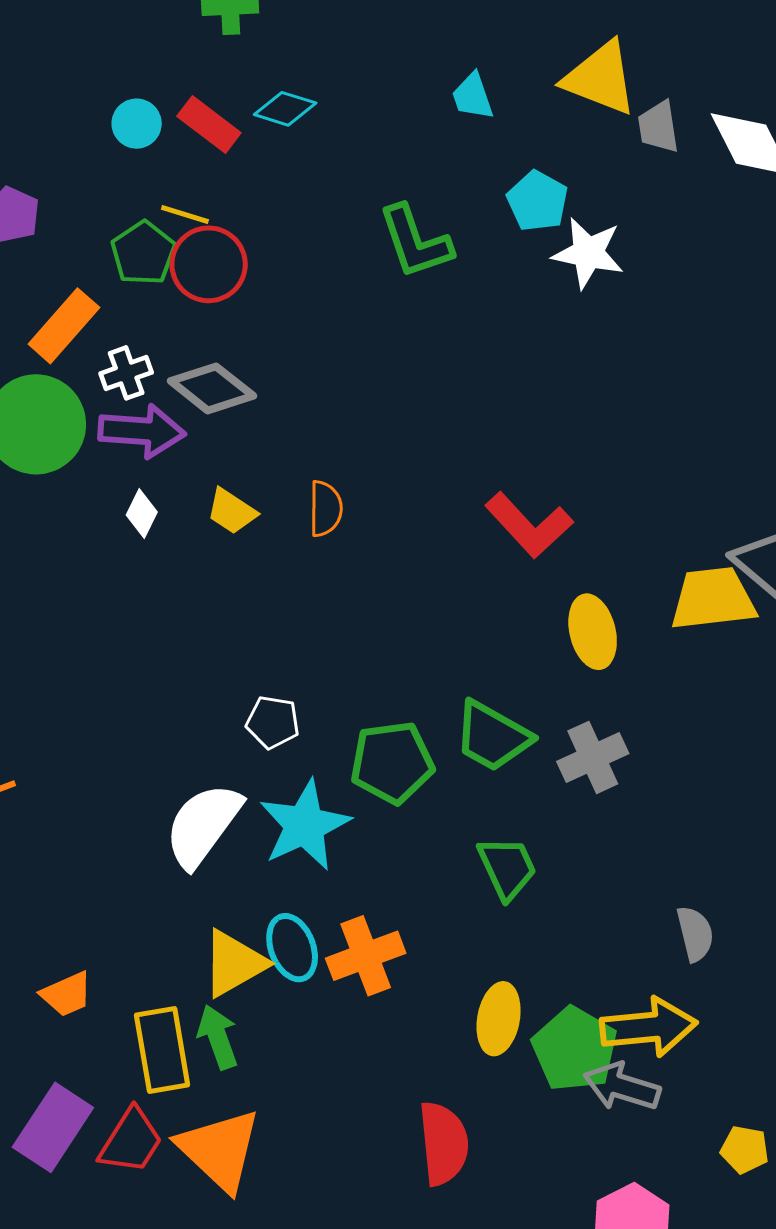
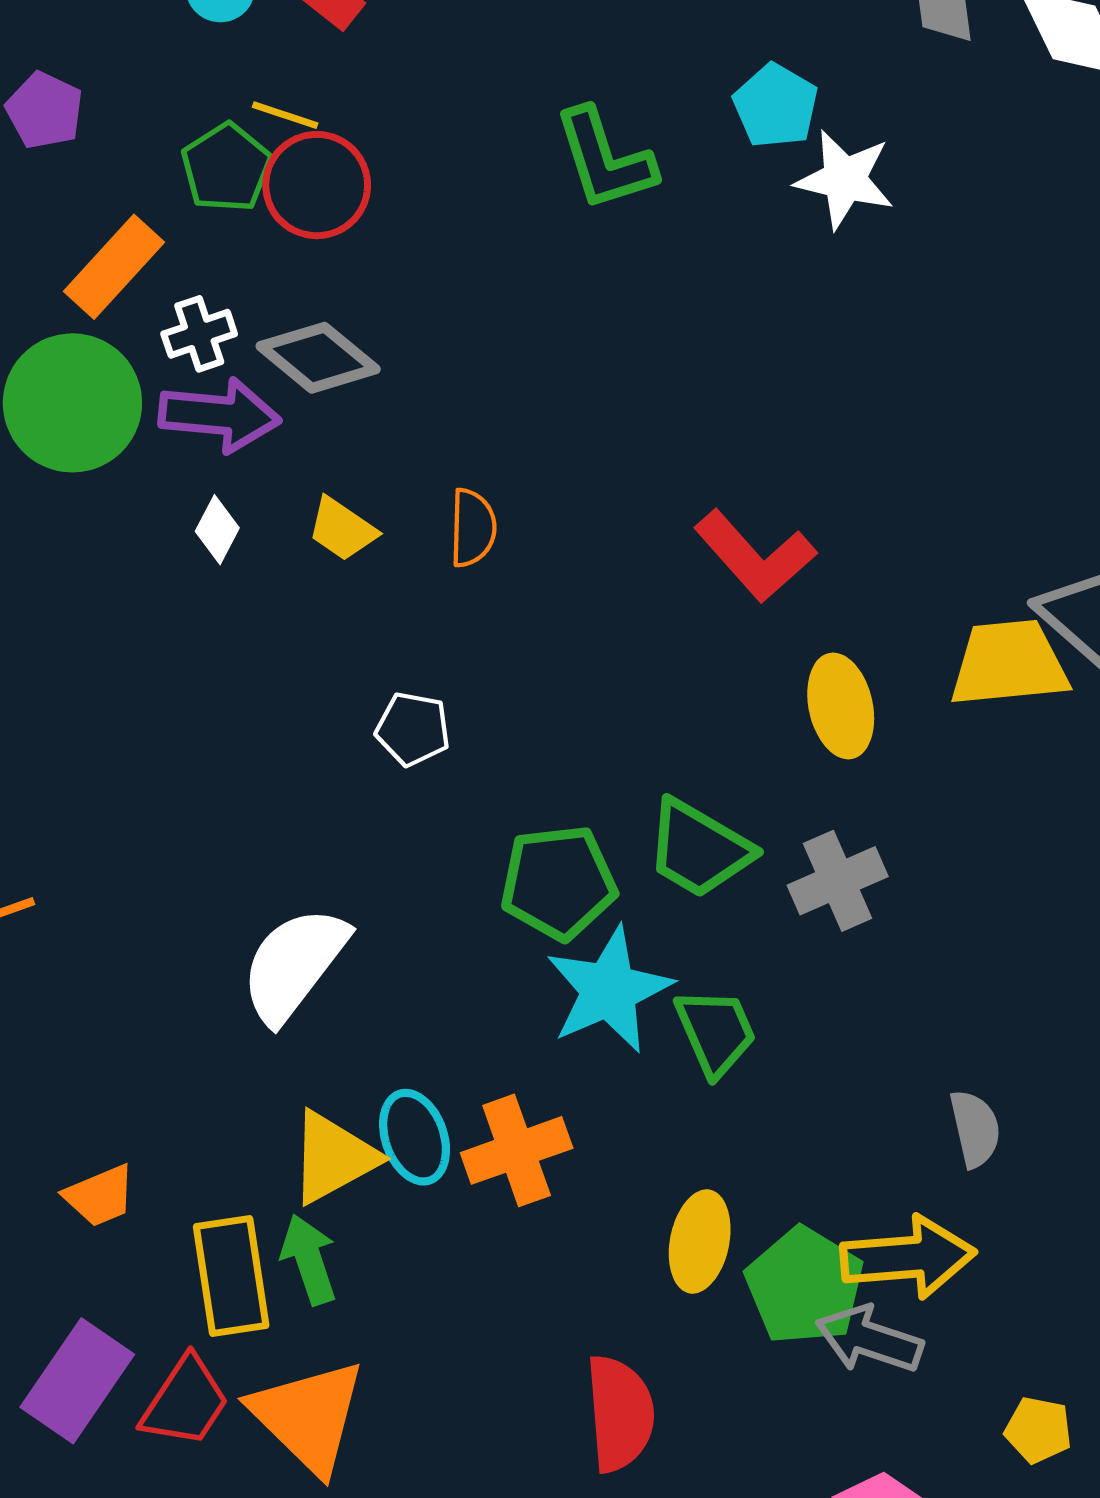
white pentagon: (273, 722) -> (413, 729), moved
cyan star: (305, 825) -> (609, 990), moved

